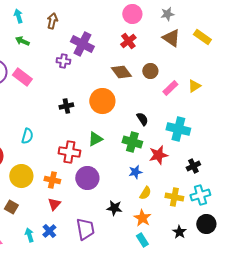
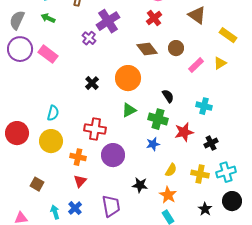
yellow rectangle: (202, 37) -> (228, 35), moved
purple cross: (82, 44) -> (108, 21), turned 30
purple cross: (63, 61) -> (89, 38), turned 32
black cross: (66, 106) -> (92, 83), turned -32
cyan cross: (178, 129) -> (204, 106), size x0.7
green triangle: (95, 139) -> (129, 110), moved
black cross: (193, 166) -> (211, 143), moved
blue star: (135, 172) -> (153, 144), moved
yellow circle: (21, 176) -> (51, 141), moved

